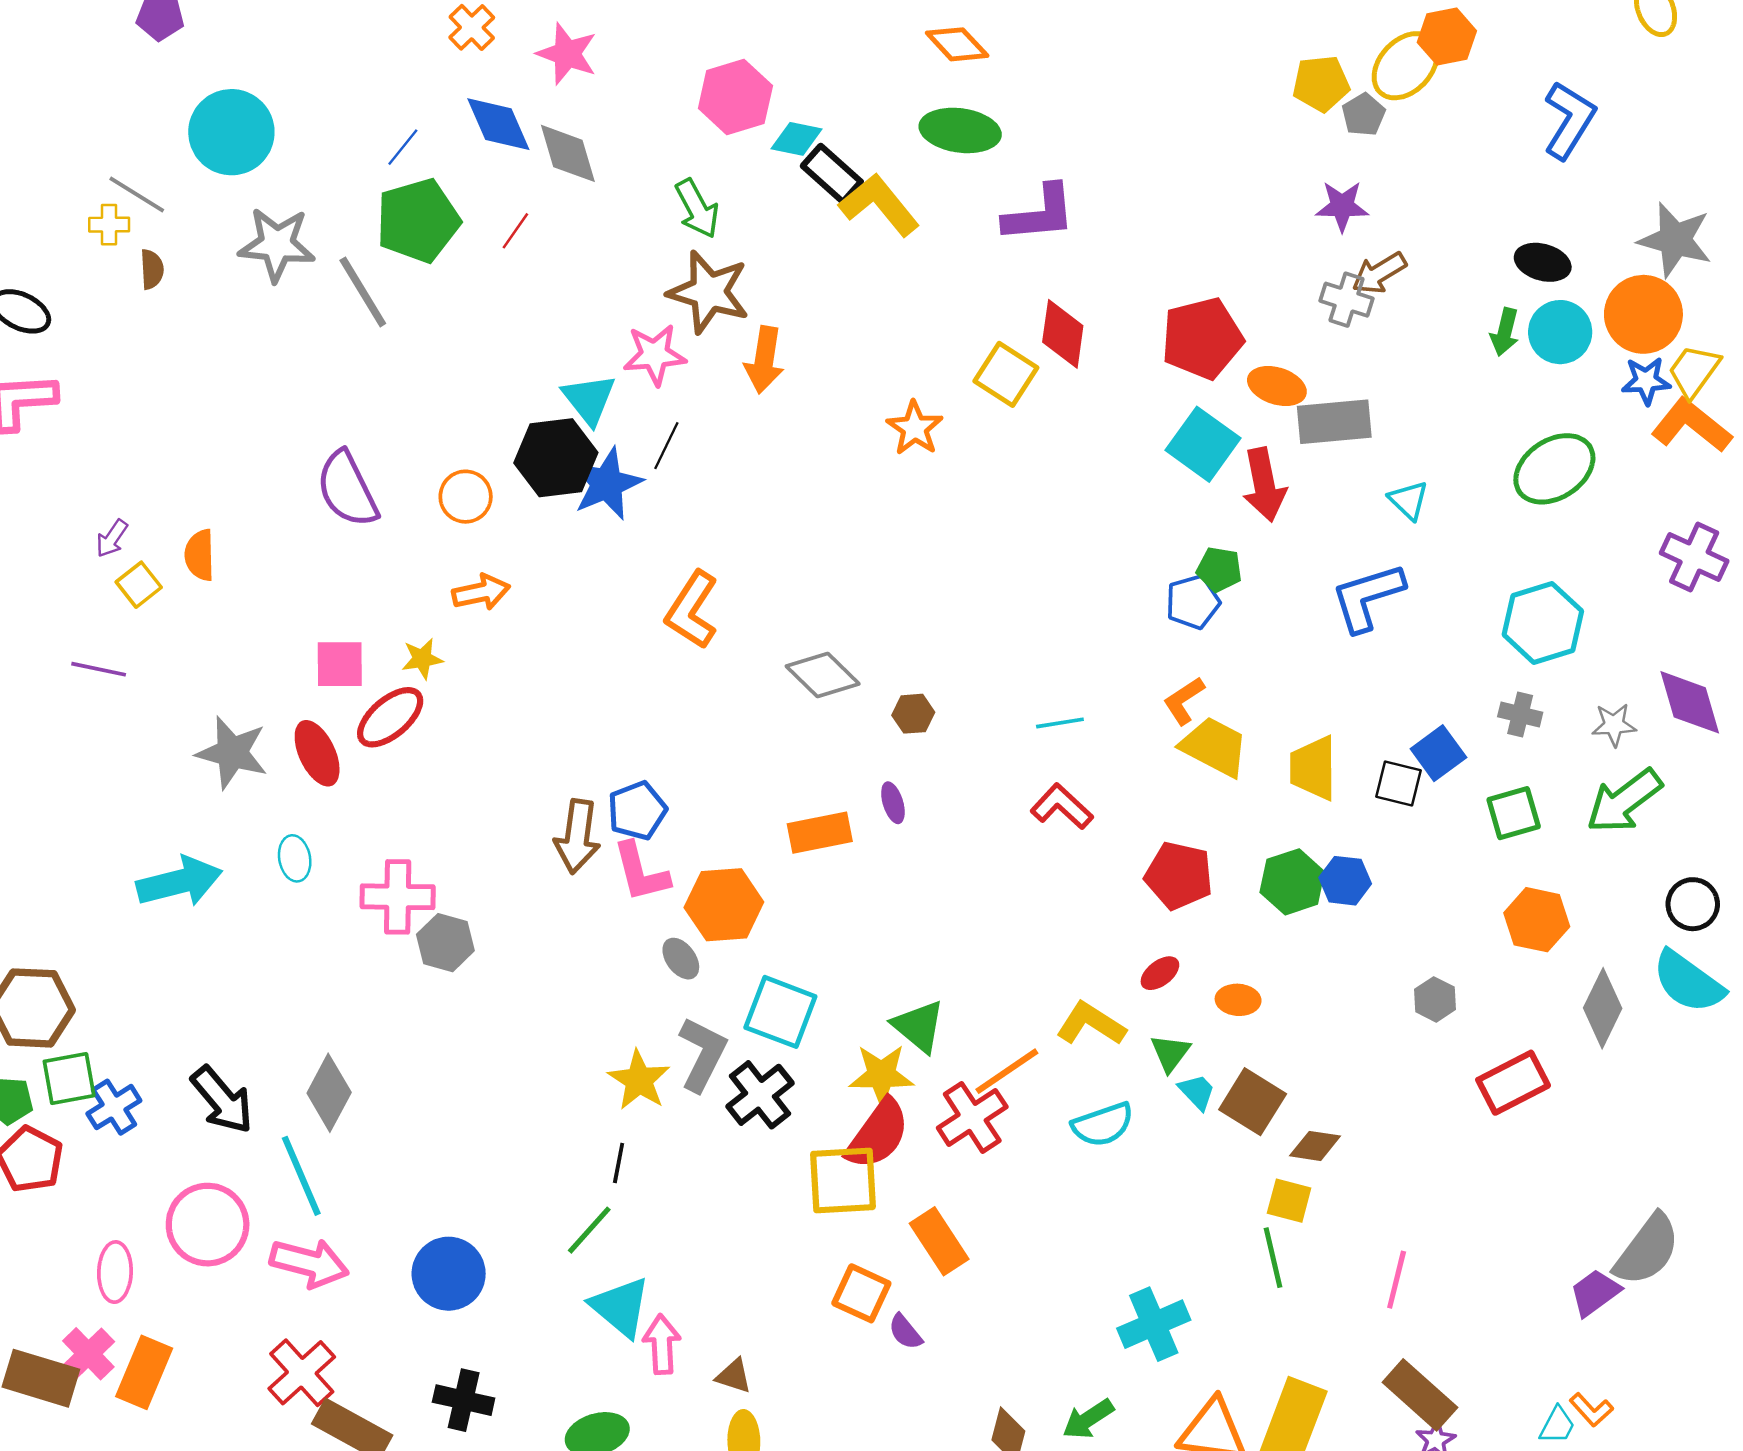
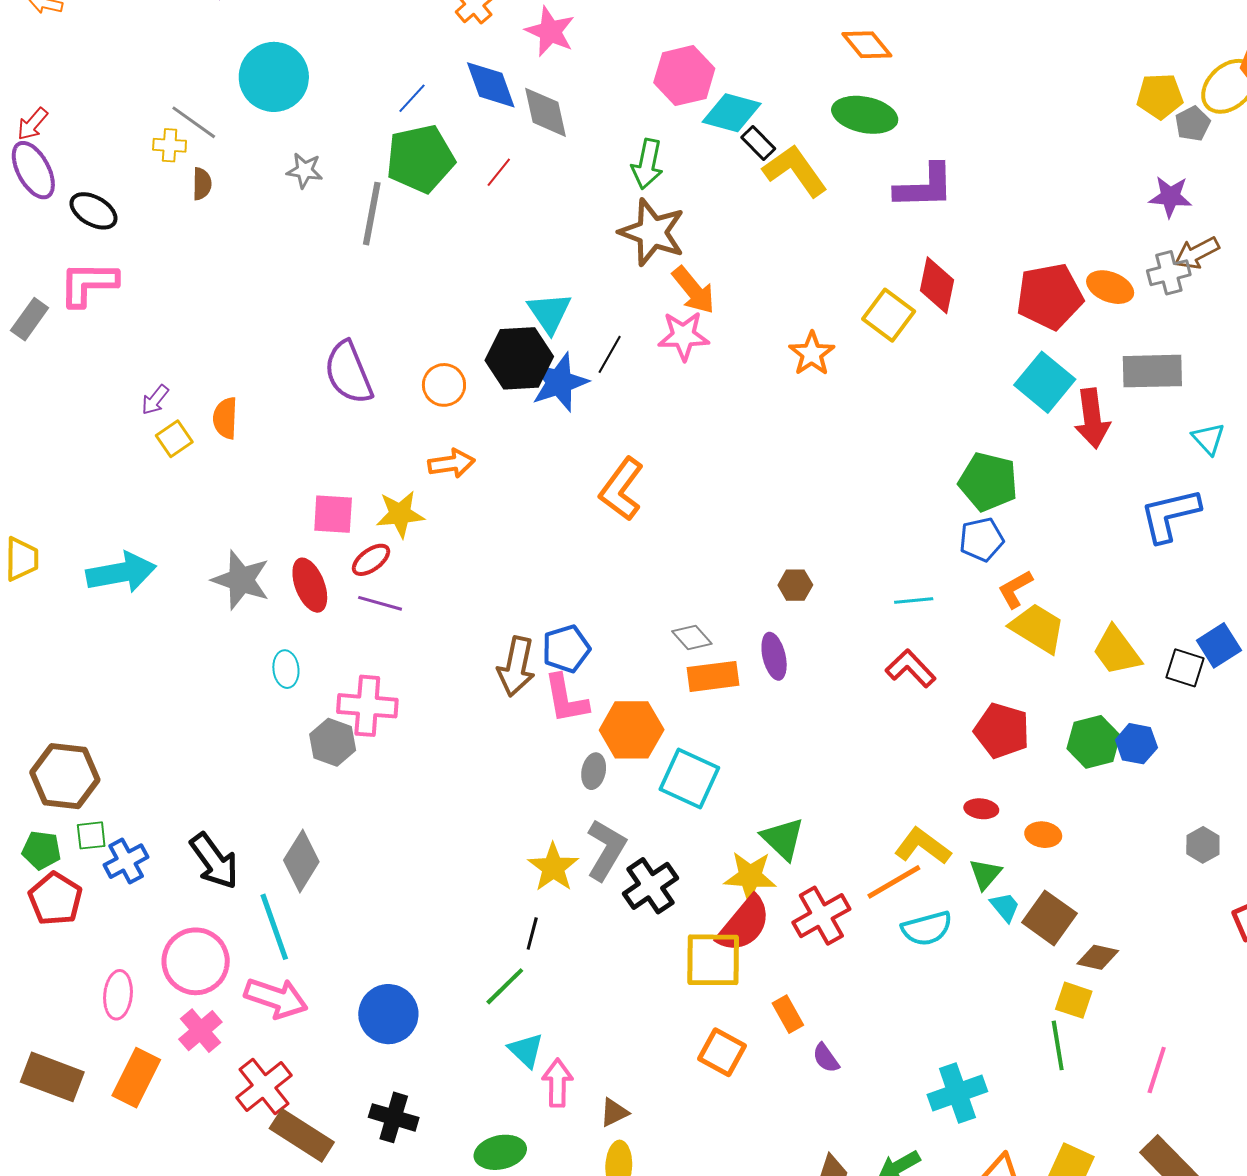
cyan diamond: (797, 139) -> (732, 113), size x1.4
black rectangle: (832, 174) -> (758, 143), size x0.7
green arrow: (697, 209) -> (647, 164), turned 36
gray star: (277, 244) -> (305, 170), size x0.6
gray line: (363, 292) -> (372, 214), turned 38
gray cross: (1346, 300) -> (1169, 273), turned -36
pink star: (655, 355) -> (683, 336), moved
orange arrow: (764, 360) -> (694, 290), turned -52
orange ellipse: (1277, 386) -> (1110, 287), moved
green pentagon: (1219, 569) -> (988, 482), moved, size x1.6
blue pentagon: (1193, 602) -> (982, 540), moved
yellow star: (422, 659) -> (400, 514), size x1.4
purple line: (99, 669) -> (380, 603), moved
gray diamond: (823, 675) -> (692, 637), moved, size x0.7
red ellipse: (390, 717) -> (371, 560), size x0.7
yellow trapezoid: (1313, 768) -> (1117, 651), turned -40
purple ellipse: (893, 803) -> (774, 656), size x1.4
cyan arrow: (179, 882) -> (121, 573), moved
gray hexagon: (445, 943) -> (333, 742), moved
gray ellipse: (681, 959) -> (594, 771), turned 44
red ellipse: (1160, 973) -> (981, 809), turned 40
cyan square: (780, 1012) -> (689, 779), moved
orange line: (1007, 1071) -> (894, 882), moved
green square: (69, 1078) -> (91, 835), size x0.7
orange rectangle: (939, 1241) -> (788, 1014), size x0.7
cyan triangle: (620, 1307) -> (526, 1050), size x0.7
purple semicircle: (905, 1332) -> (826, 1058), moved
pink cross: (88, 1354) -> (200, 1031), moved
brown triangle: (734, 1376) -> (614, 1112), turned -48

